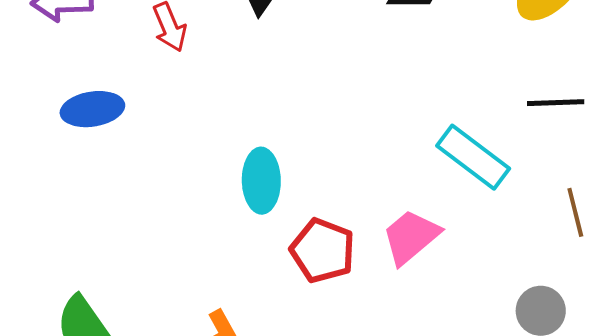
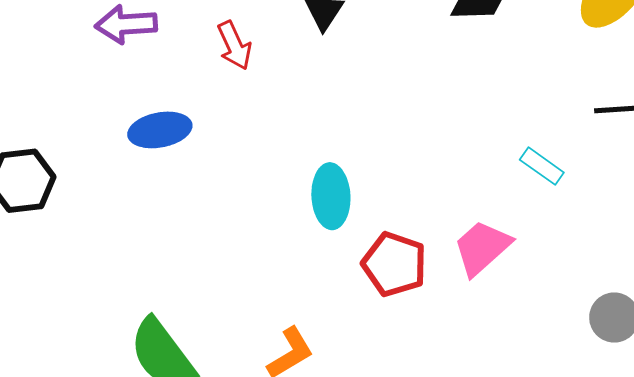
cyan rectangle: (473, 157) -> (542, 166), size x0.6

